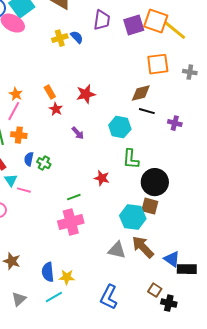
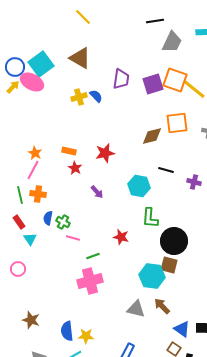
orange rectangle: (50, 92) -> (69, 151), turned -48
brown diamond: (141, 93) -> (152, 136), moved
pink line: (24, 190) -> (73, 238), moved
brown arrow: (143, 247) -> (162, 306), size x0.7
blue triangle: (172, 259) -> (182, 329), moved

